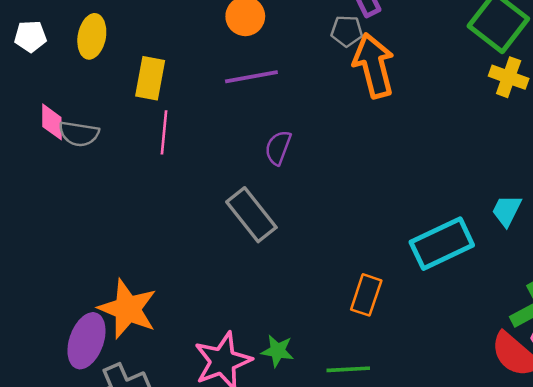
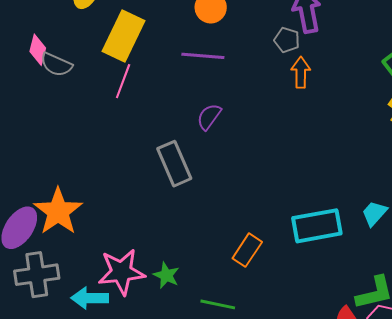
orange arrow: (374, 65) -> (301, 72), size x0.6
yellow rectangle: (150, 78) -> (123, 36), size x1.4

